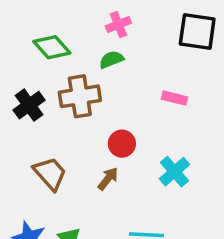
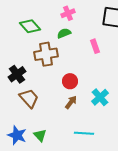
pink rectangle: (174, 98) -> (95, 46), moved, turned 56
black cross: (29, 105) -> (17, 74), moved
brown arrow: (108, 179) -> (71, 102), moved

